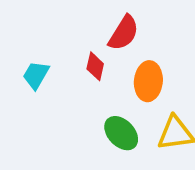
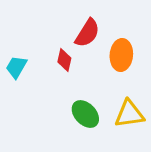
orange ellipse: (148, 81) -> (121, 55), moved

